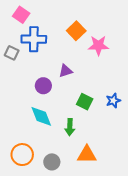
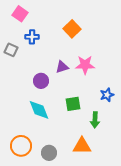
blue cross: (34, 39) -> (32, 37), size x0.6
pink star: (98, 46) -> (85, 65), moved
green square: (85, 102) -> (73, 104), moved, turned -35
green arrow: (70, 127) -> (95, 120), moved

